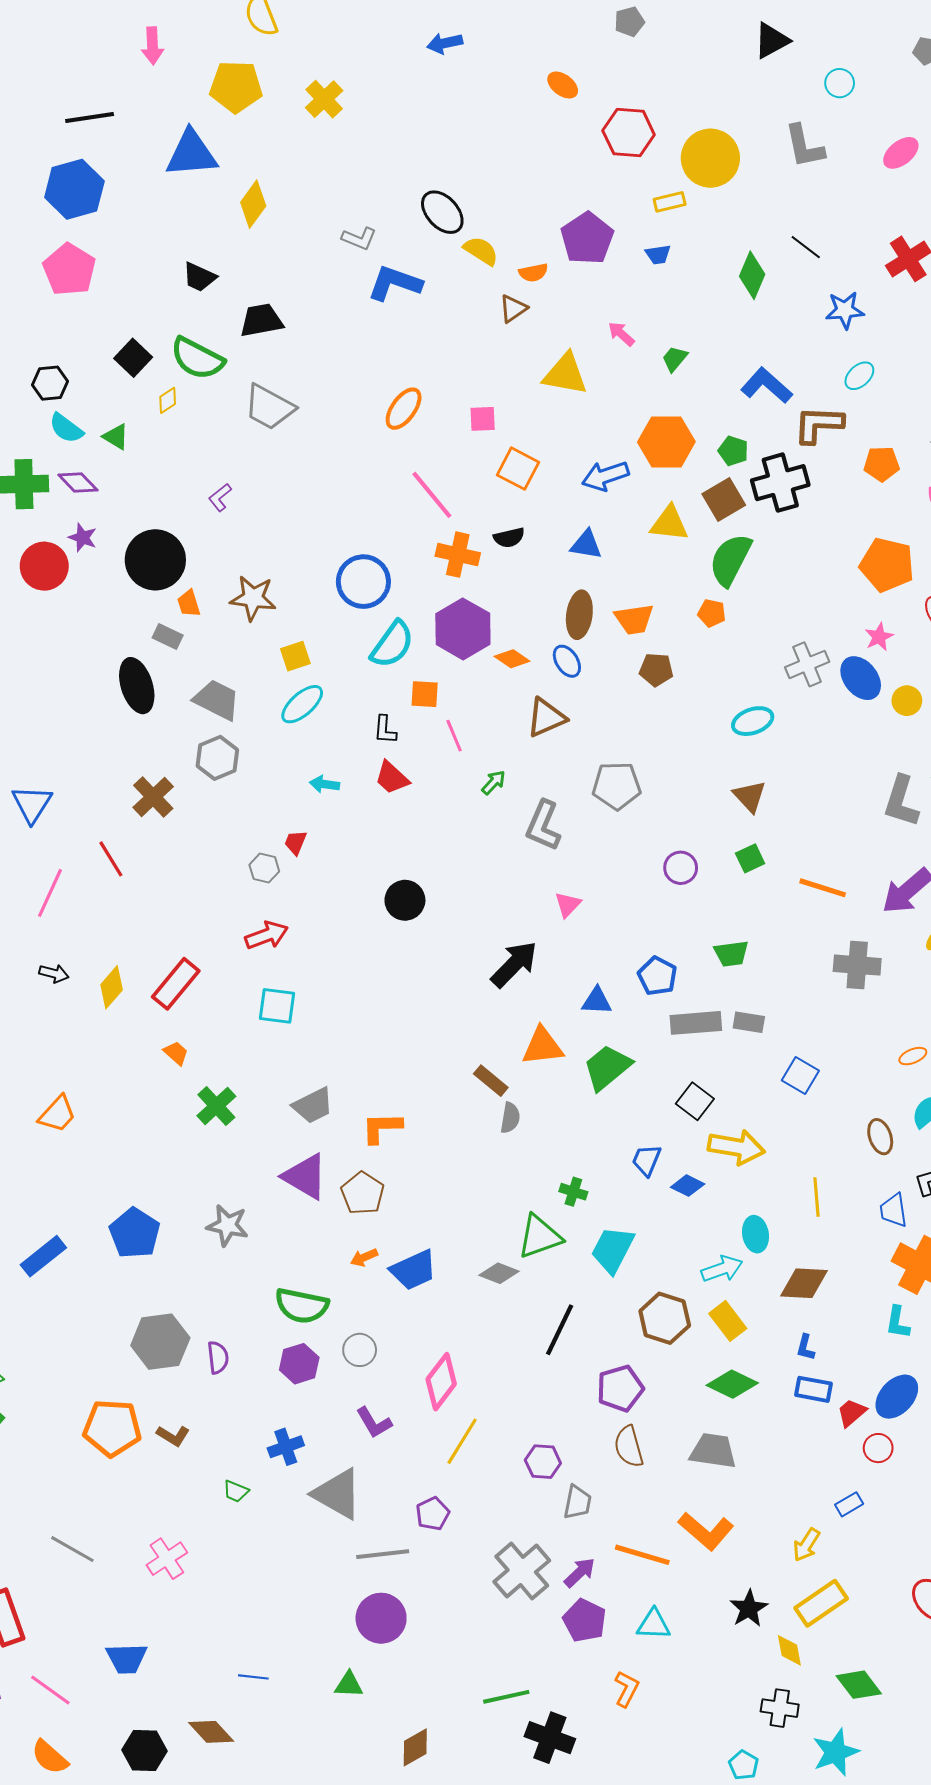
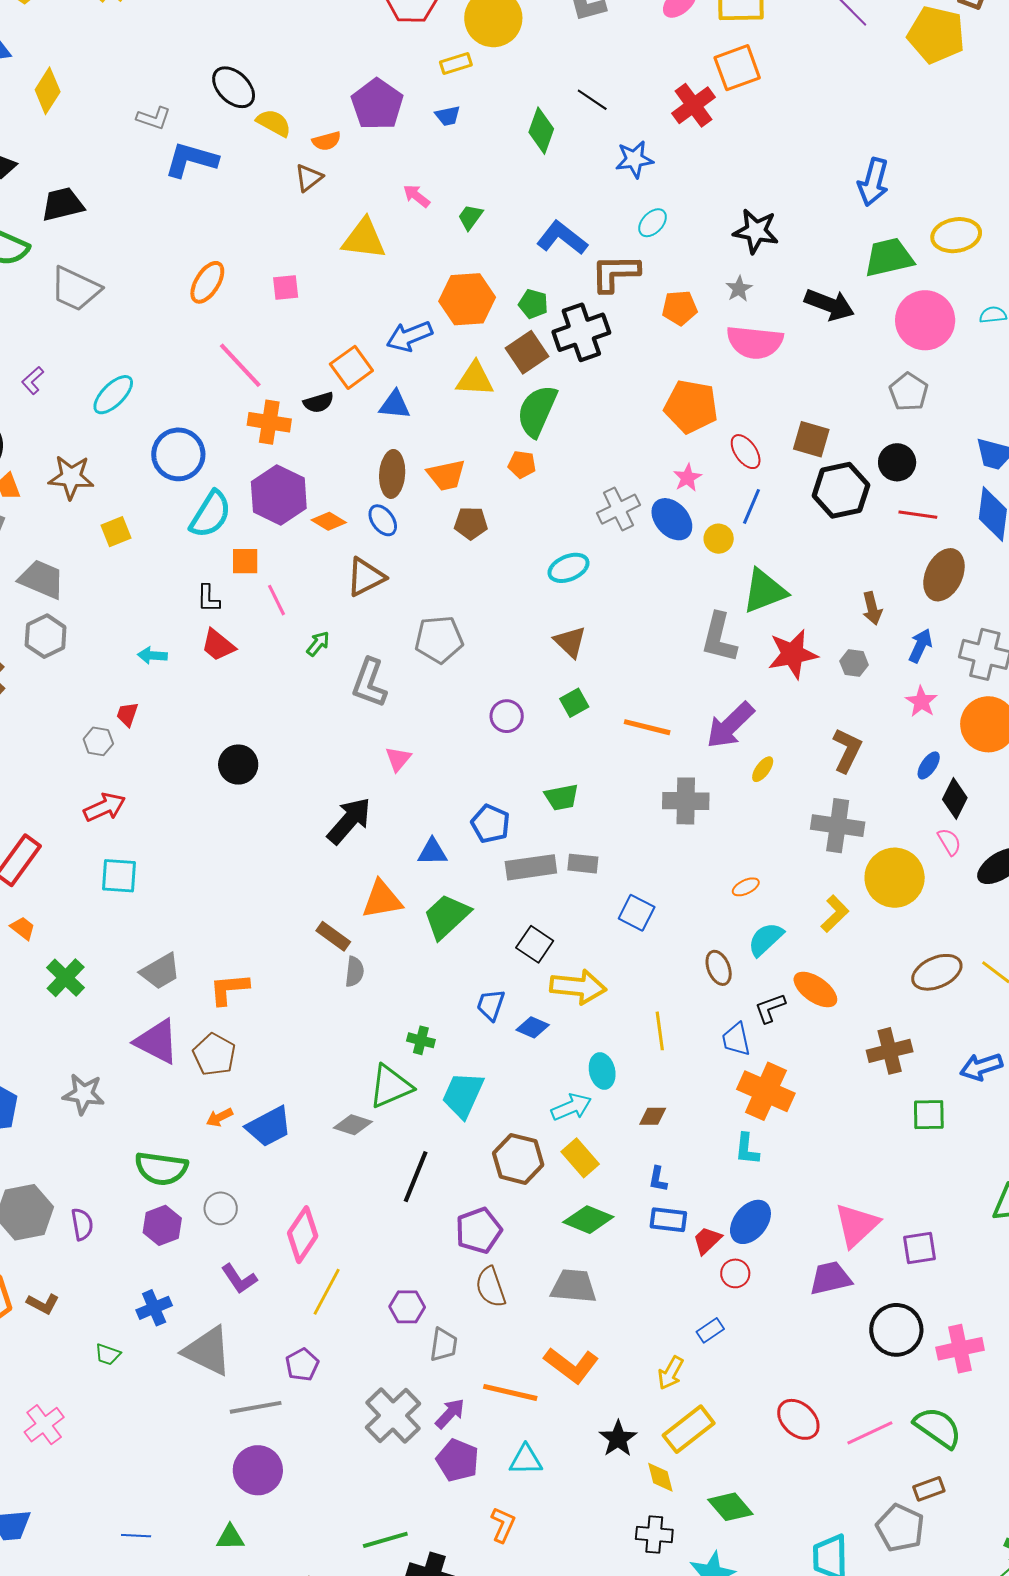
orange square: (518, 469) -> (351, 367), moved, turned 30
cyan ellipse: (302, 704) -> (113, 395), moved
brown diamond: (804, 1283) -> (653, 1116), size x0.6

